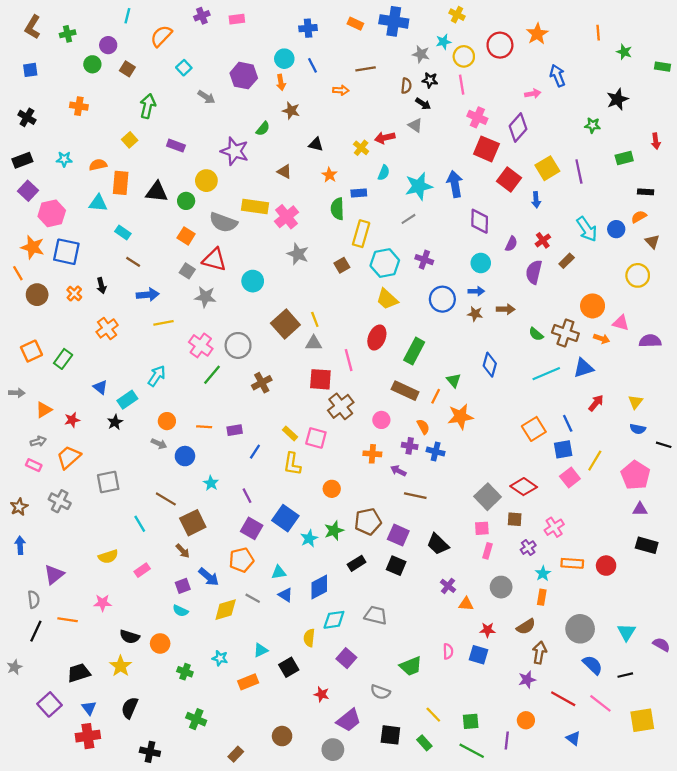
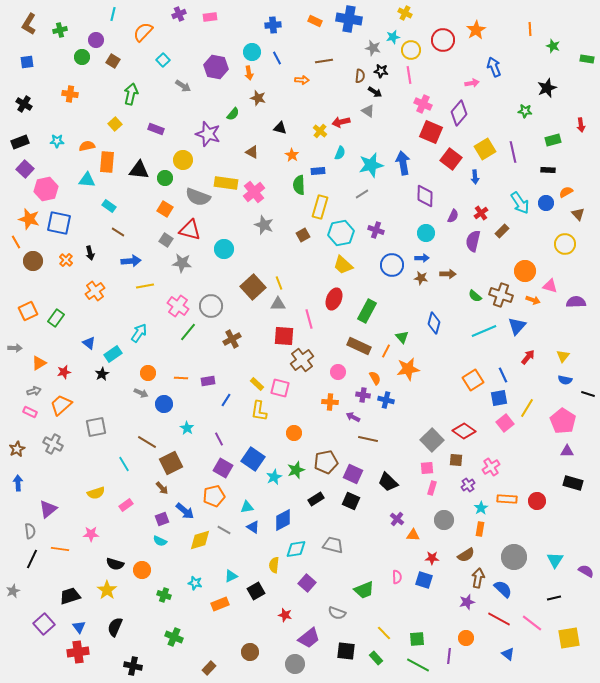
black rectangle: (646, 192) -> (548, 170), moved
blue triangle: (583, 368) -> (517, 326), turned -30
blue semicircle: (593, 665) -> (503, 589), moved

